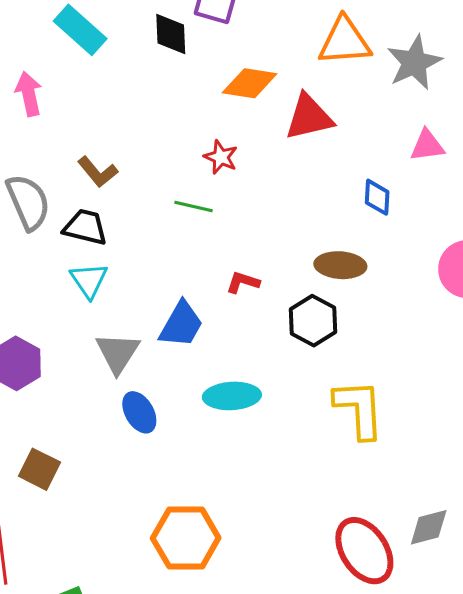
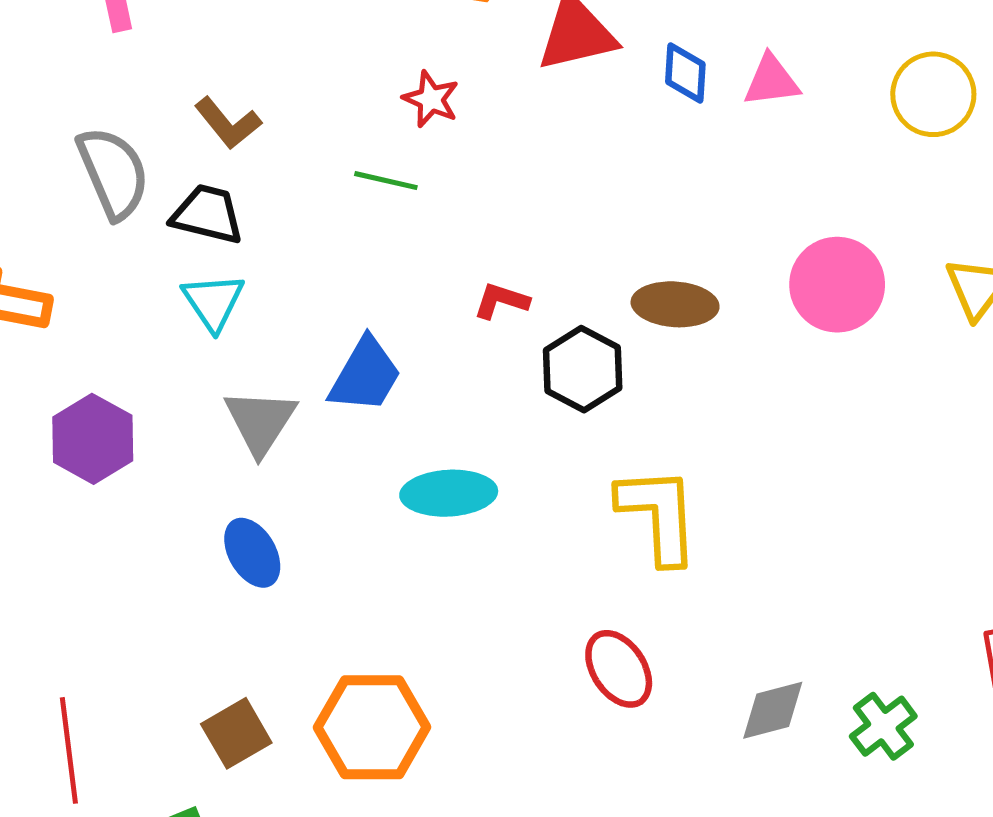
blue diamond: (377, 197) -> (685, 73), moved
brown ellipse: (340, 265) -> (675, 304), moved
red L-shape: (243, 282) -> (501, 301), moved
blue ellipse: (139, 412) -> (252, 553), moved
brown square: (39, 469) -> (236, 733), moved, turned 33
red ellipse: (364, 551) -> (619, 669), moved, size x0.7

